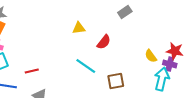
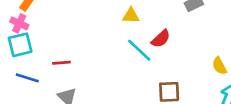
cyan line: (86, 66) -> (139, 50), moved

